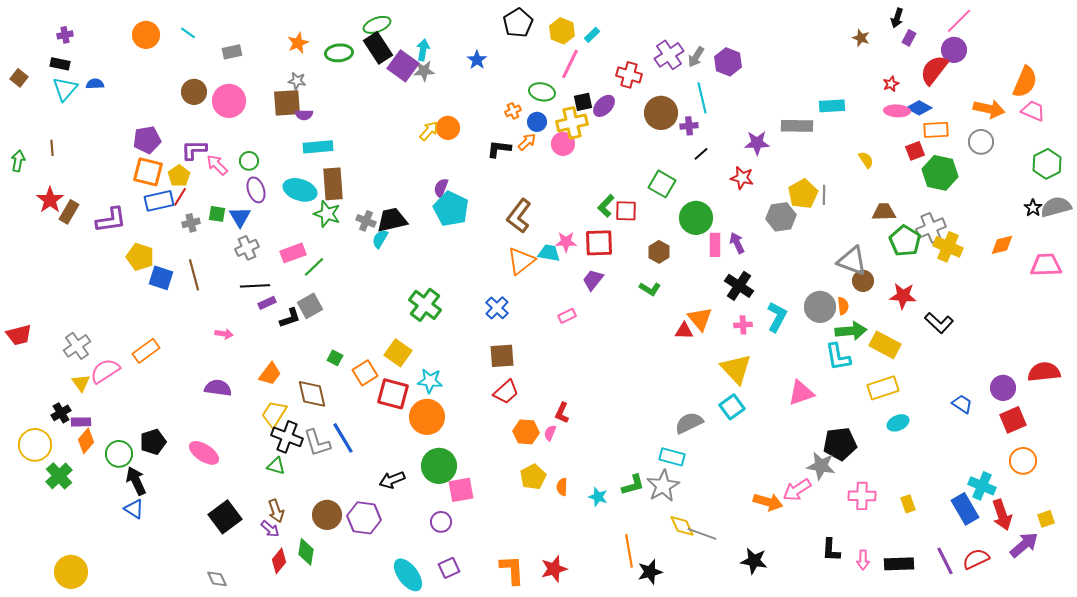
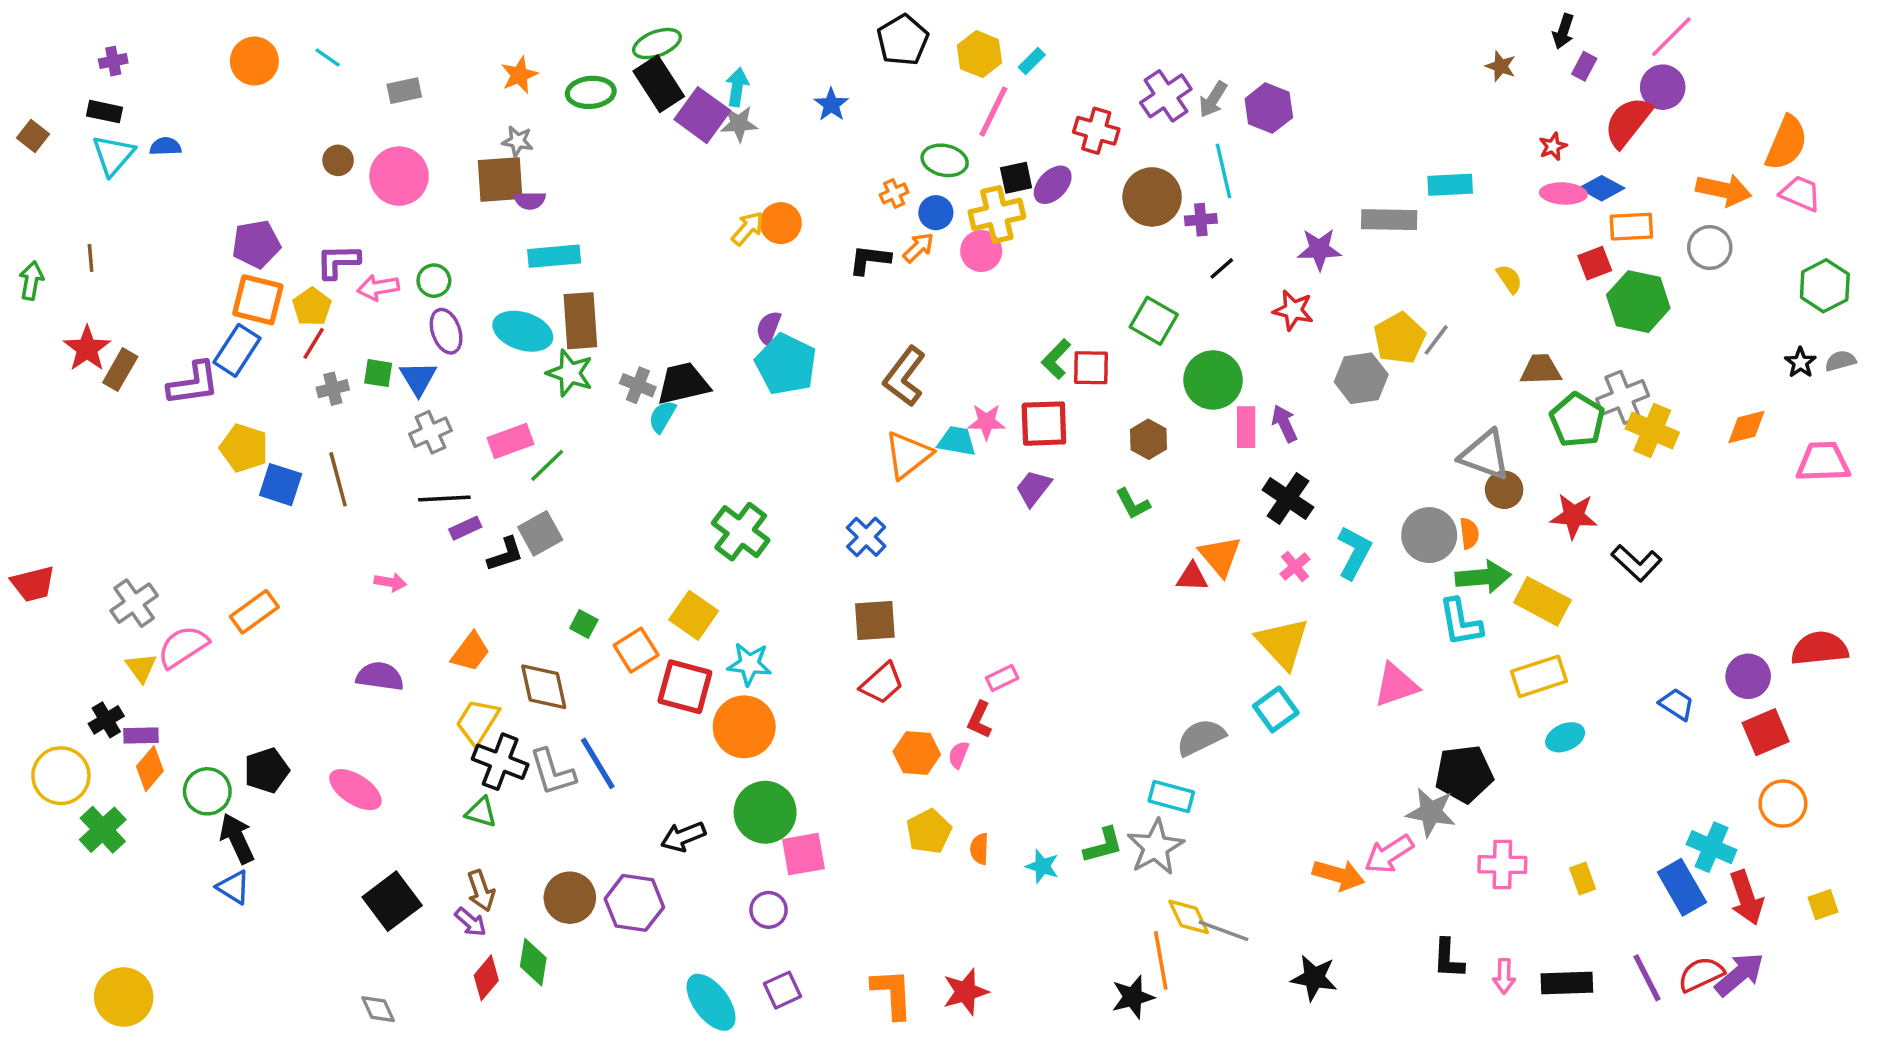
brown circle: (194, 92) -> (338, 160), size x0.7
pink arrow: (217, 165) -> (378, 288), turned -55
gray line: (824, 195) -> (1436, 340), turned 36
blue rectangle: (159, 201) -> (237, 350), moved, turned -44
gray semicircle: (1056, 207) -> (1841, 361), size x0.6
green L-shape: (650, 289) -> (1133, 504), turned 30
pink rectangle: (567, 316) -> (1002, 678), moved
pink cross: (743, 325) -> (1295, 566), turned -36
purple arrow: (1024, 545) -> (1739, 974), moved
orange line: (629, 551) -> (1161, 960), moved

